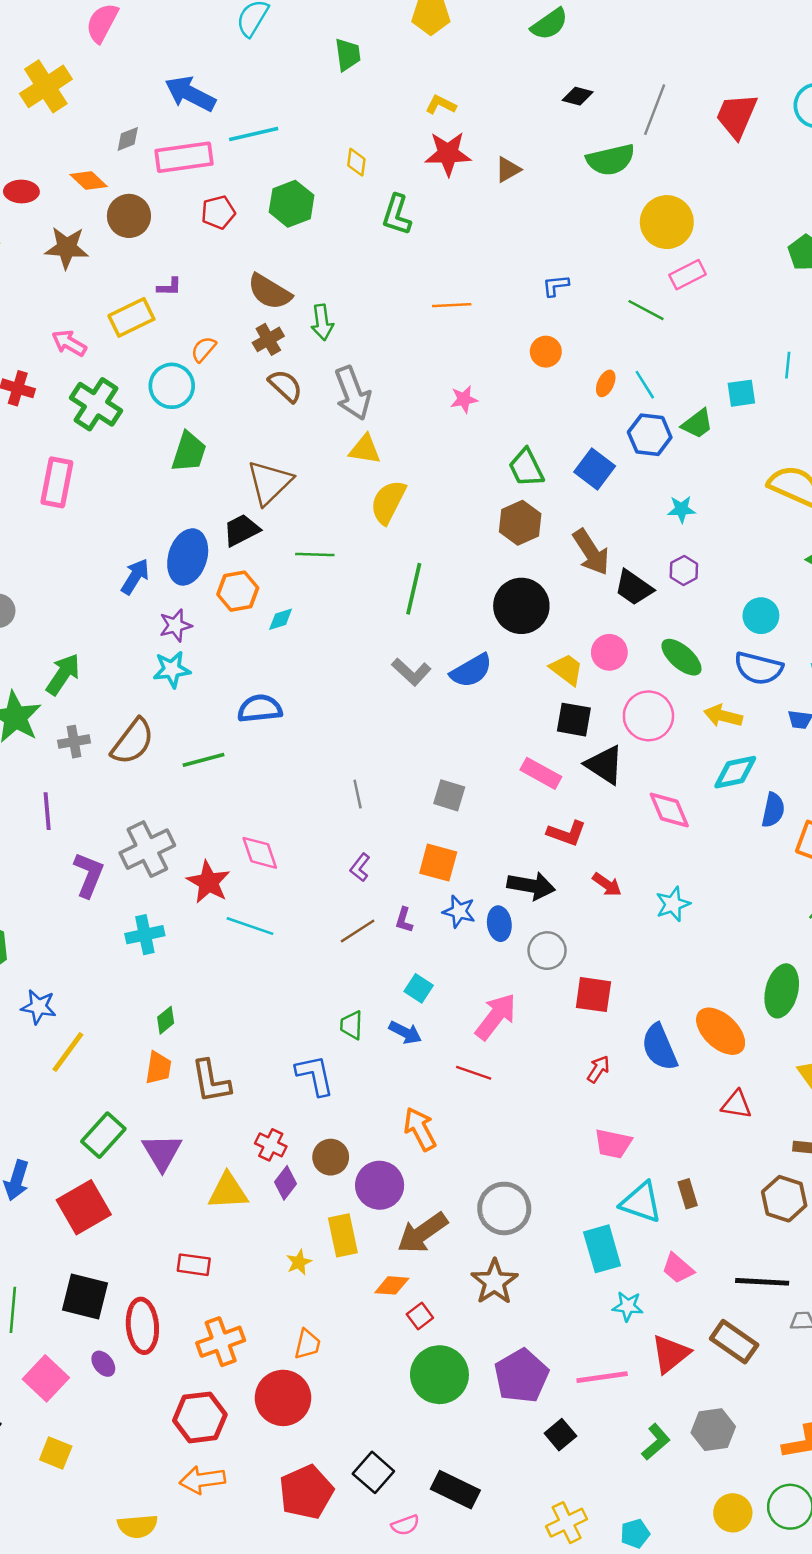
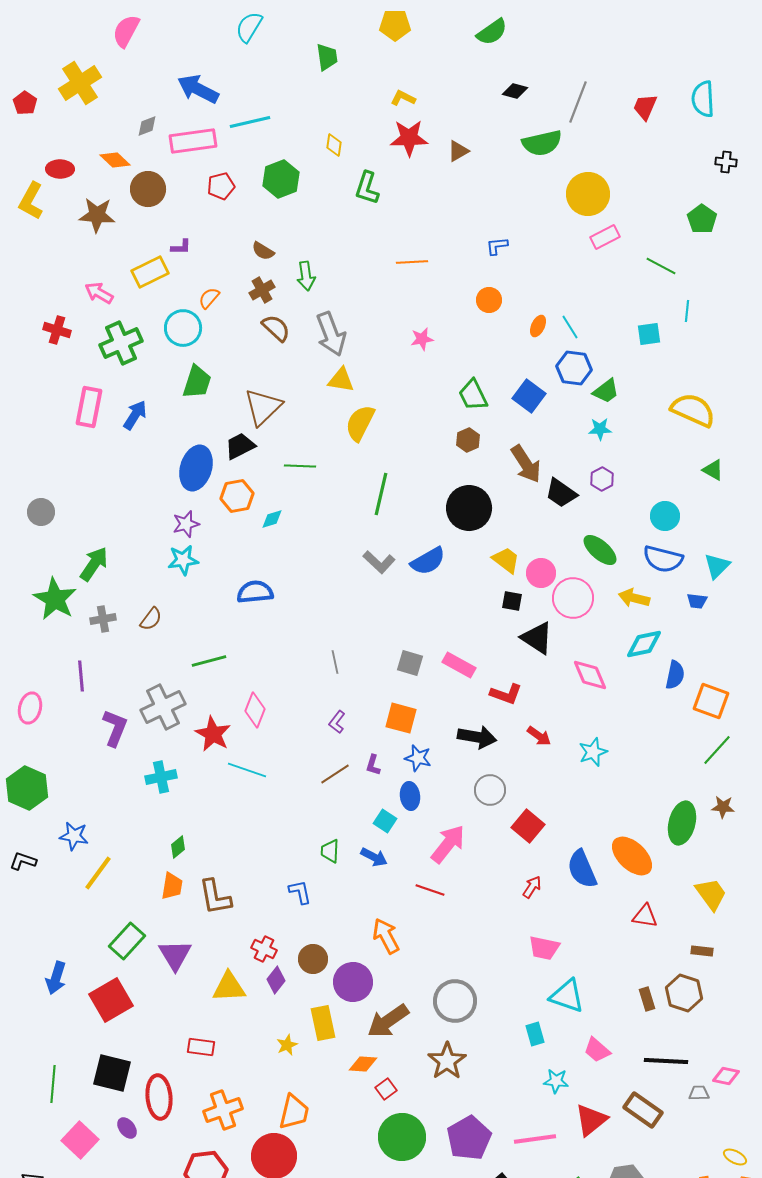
red trapezoid: (736, 116) -> (645, 107), size x0.7
brown semicircle: (270, 292) -> (263, 251), size x0.6
green line: (646, 310) -> (661, 266), moved
green cross: (96, 404) -> (121, 343), turned 33
green trapezoid: (697, 424) -> (606, 391), moved
brown hexagon: (520, 523) -> (468, 440), size x0.7
blue arrow: (135, 577) -> (135, 415), moved
pink circle: (609, 652) -> (541, 573), moved
black square: (574, 720) -> (512, 601), size x0.7
brown semicircle: (133, 742) -> (151, 619), size x0.6
green line: (204, 760) -> (209, 661), moved
pink rectangle: (541, 773) -> (459, 665), moved
pink diamond: (260, 853) -> (255, 710), turned 40
blue ellipse: (499, 924) -> (410, 796), moved
red square: (593, 995) -> (528, 826), turned 32
blue L-shape: (315, 1075) -> (300, 892), size x0.7
brown rectangle: (688, 1194) -> (647, 999), moved
cyan rectangle: (602, 1249) -> (535, 1034), size x0.6
orange trapezoid: (307, 1344) -> (294, 1112), size x1.4

